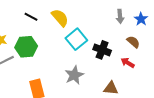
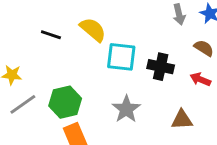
cyan square: (76, 39) -> (121, 57), turned -35
green hexagon: (26, 47) -> (65, 102), moved

